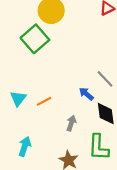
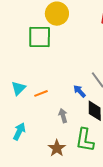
green square: (35, 39) -> (40, 37), turned 35
gray arrow: (71, 123) -> (63, 116), turned -40

